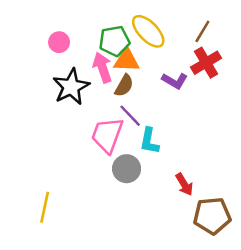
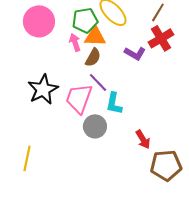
pink circle: (59, 42) -> (39, 21), size x1.8
pink arrow: (102, 67) -> (75, 42), size x0.7
black star: (71, 87) -> (43, 89), moved

